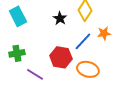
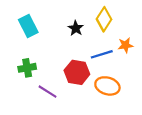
blue line: (83, 41) -> (102, 54), turned 30

